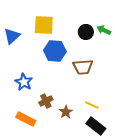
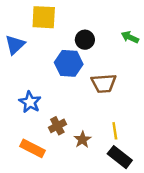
yellow square: (44, 25) -> (44, 17), moved
black circle: (86, 32) -> (85, 40), moved
yellow line: (92, 105) -> (115, 131), turned 56

